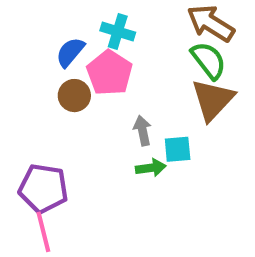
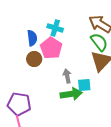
blue semicircle: (70, 52) -> (32, 38), turned 133
green arrow: (151, 168) -> (71, 94), size x1.5

